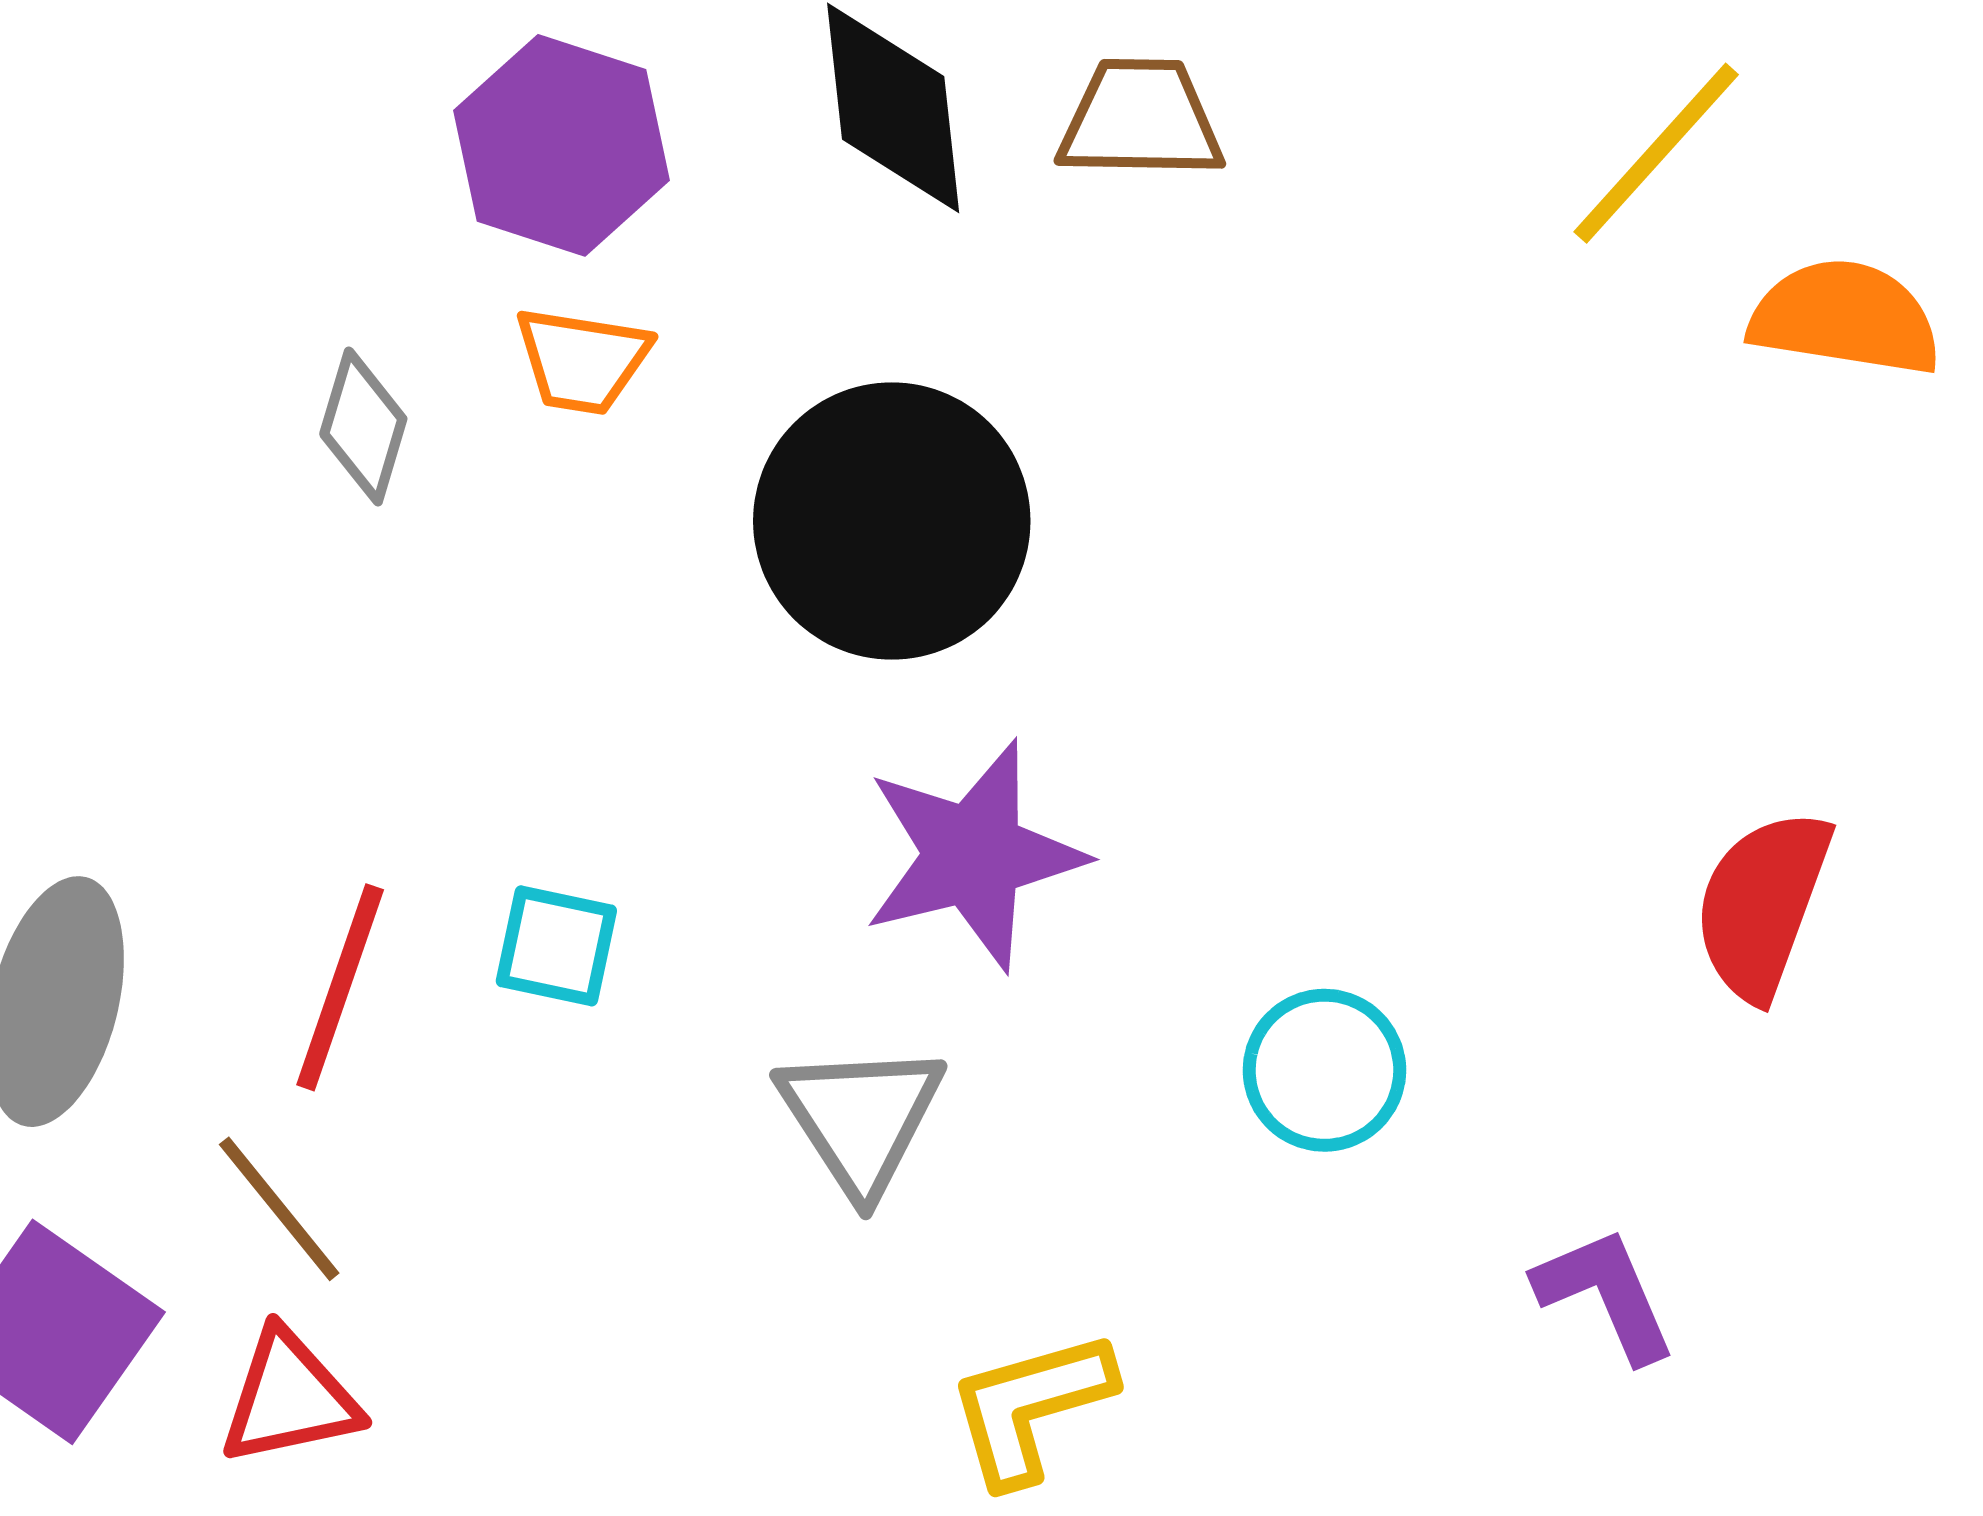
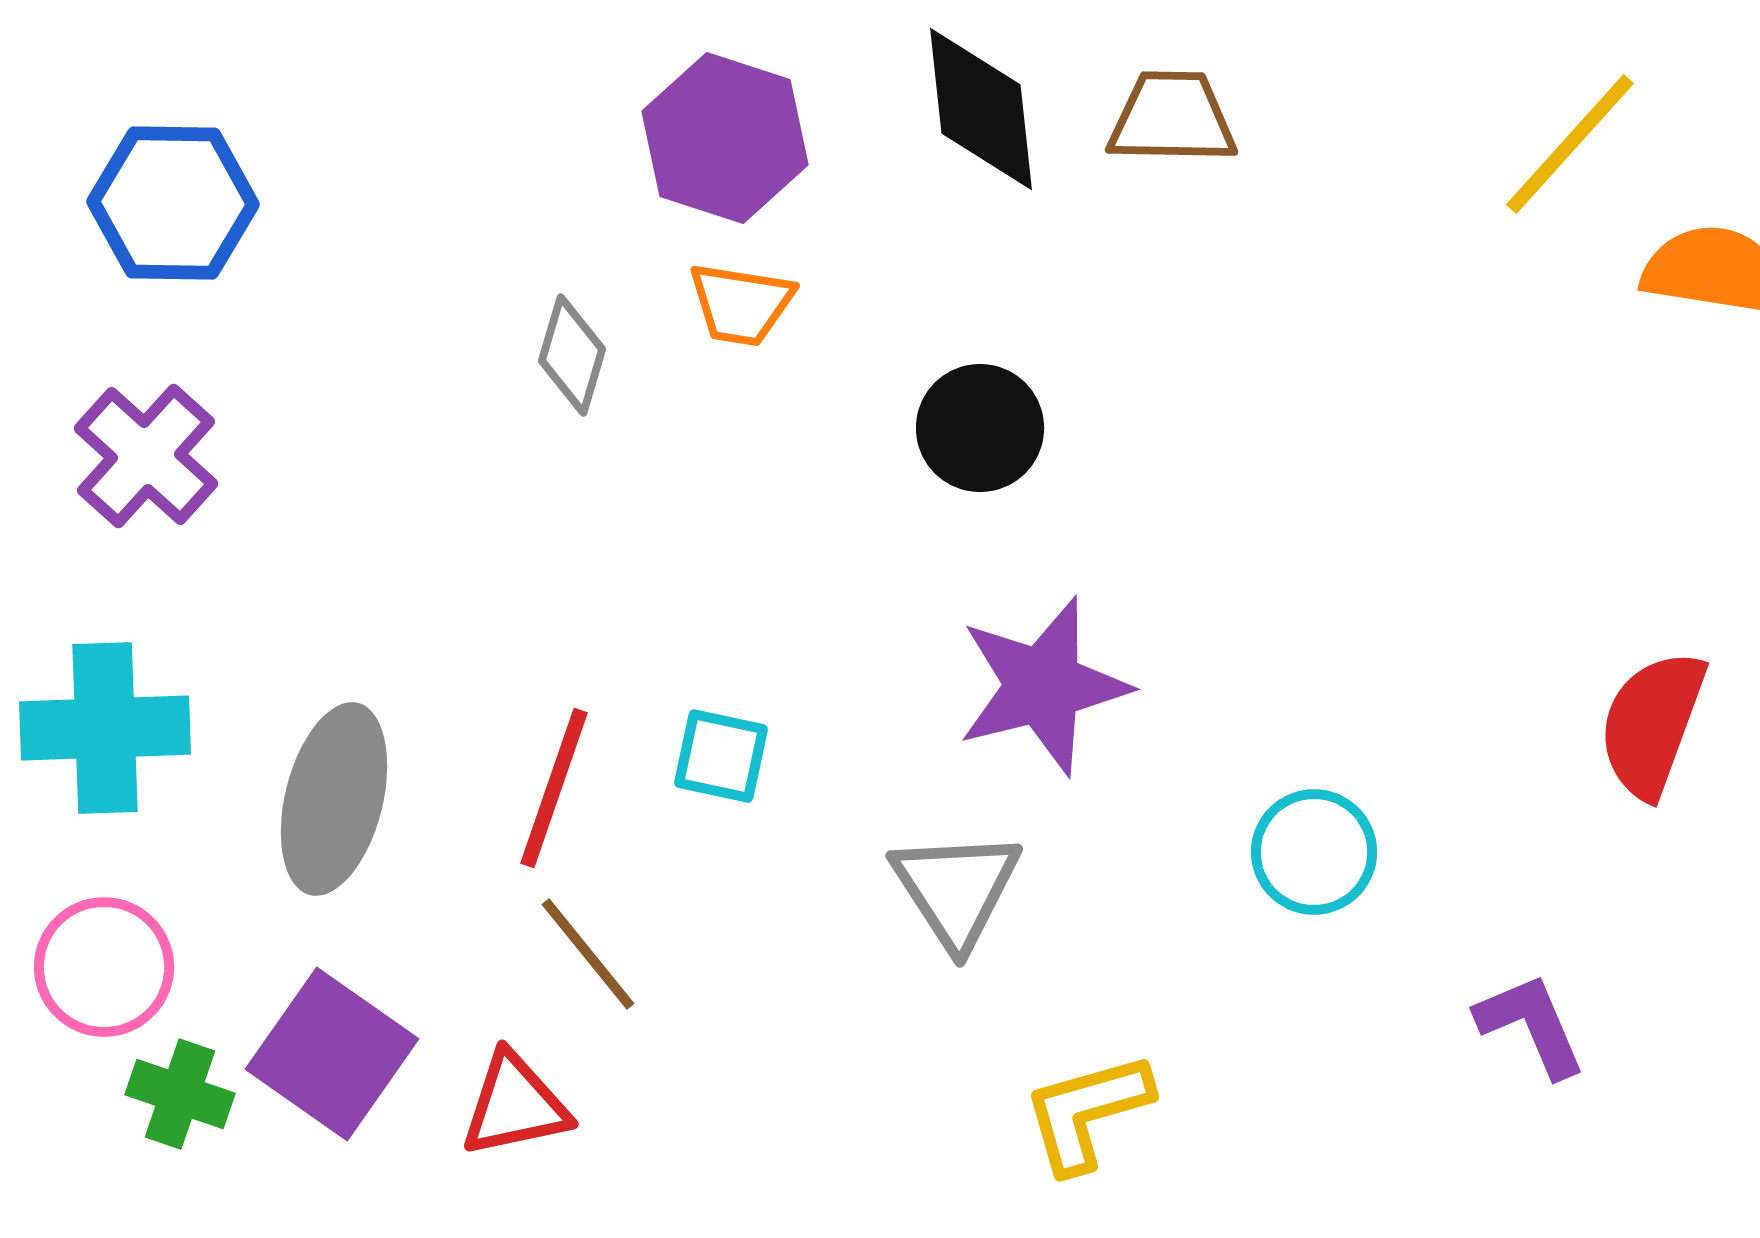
black circle: (892, 521) -> (980, 428), size x0.6
brown line: (279, 1209) -> (588, 954), moved

